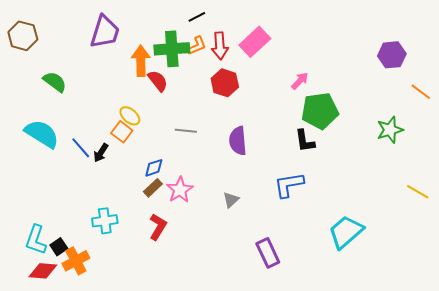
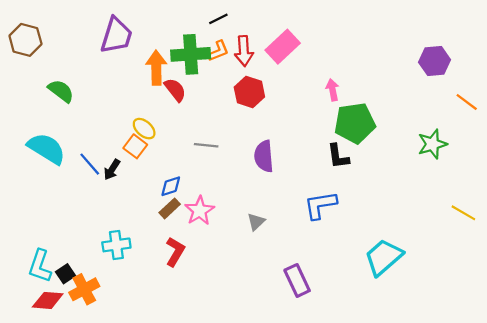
pink arrow: (300, 81) -> (333, 90), turned -54

